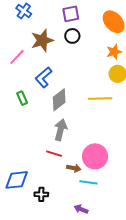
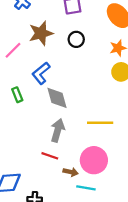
black circle: (72, 36) -> (76, 39), moved
yellow line: (100, 99) -> (100, 123), moved
gray diamond: (59, 100) -> (57, 98), turned -70

